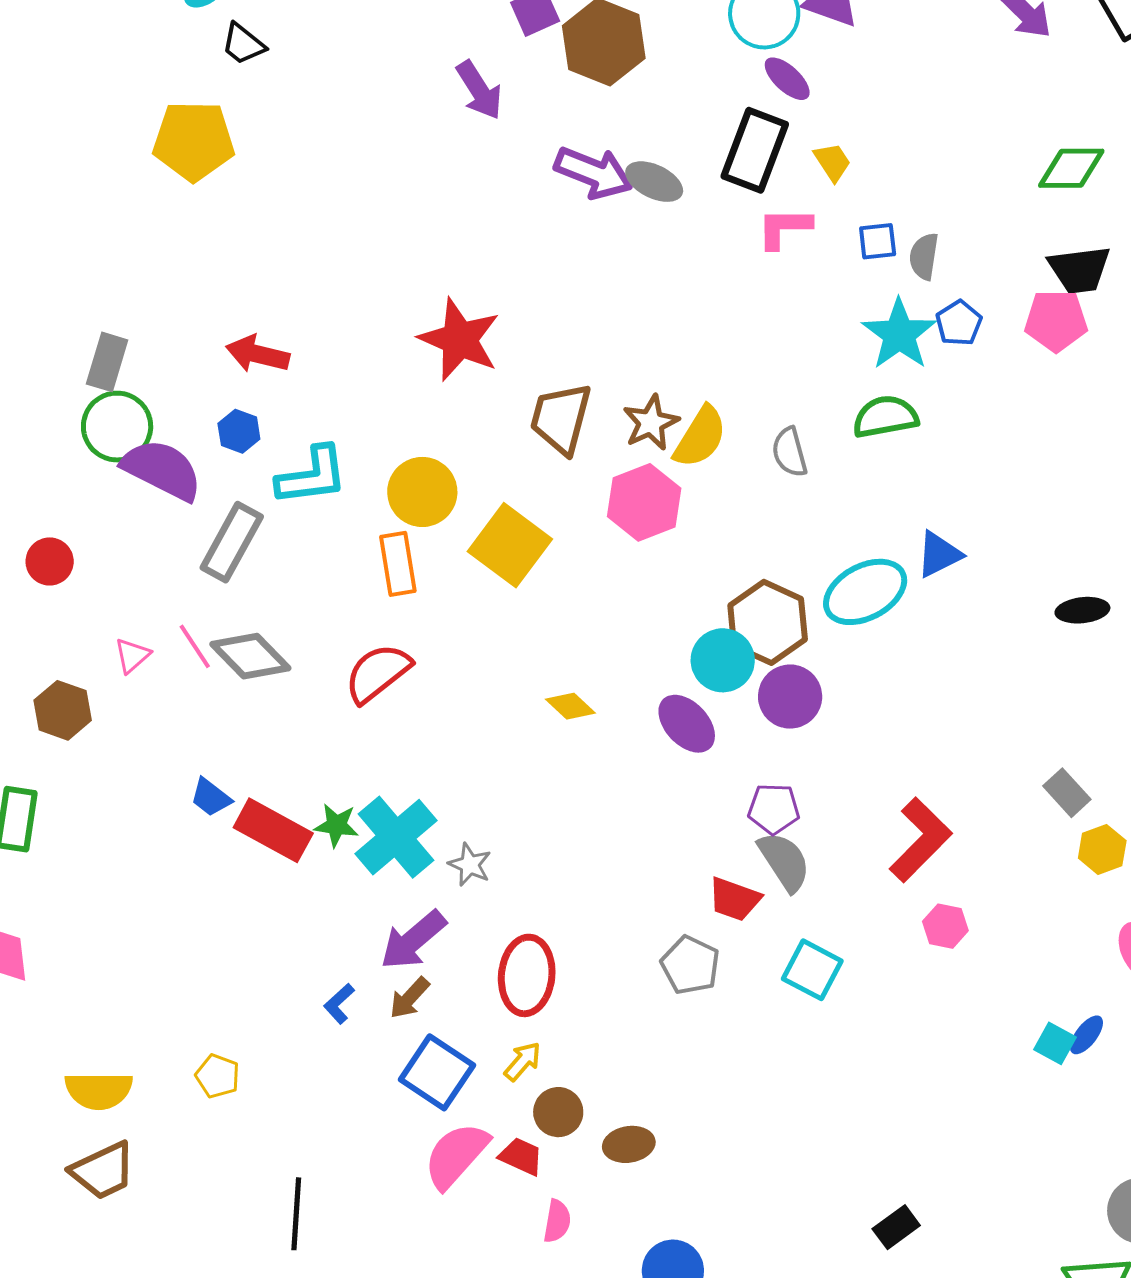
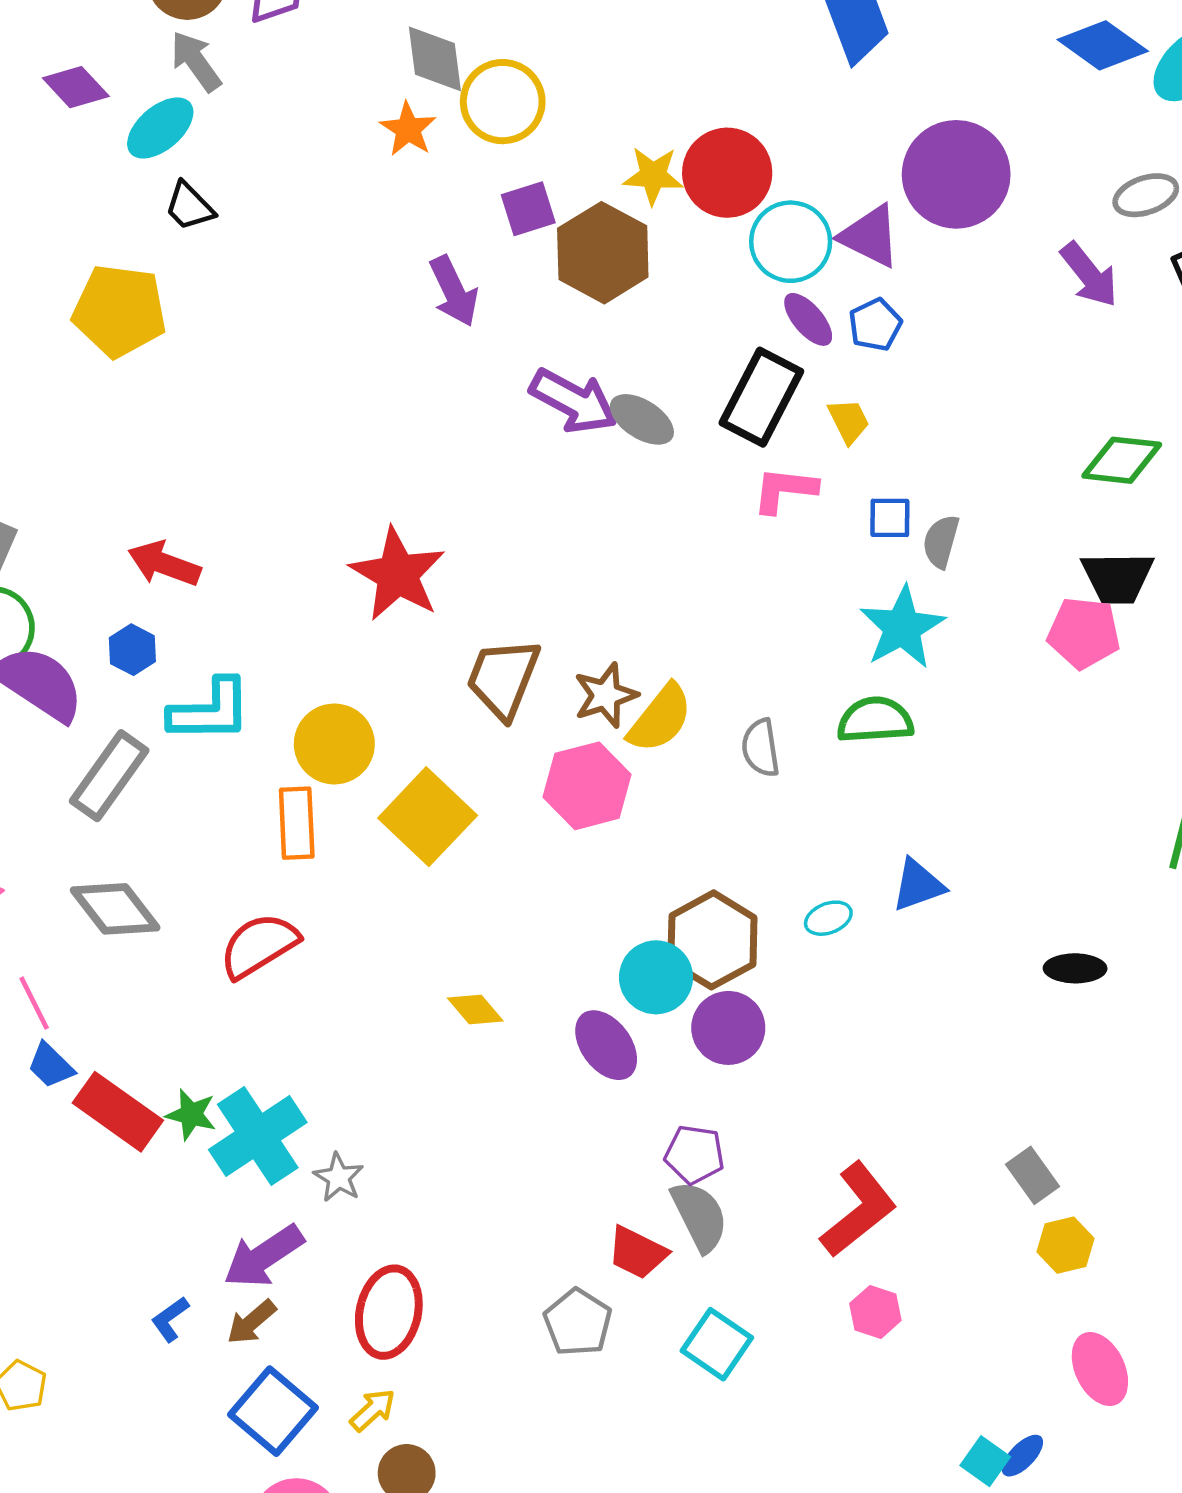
blue pentagon: (959, 323) -> (875, 325), moved
cyan ellipse: (865, 592) -> (828, 918), size x0.5
pink line: (195, 646) -> (34, 1003), moved

